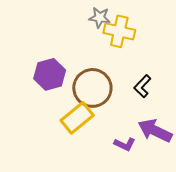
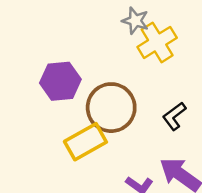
yellow cross: (119, 31) -> (157, 42), turned 36

